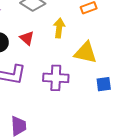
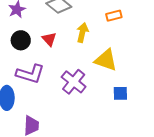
purple cross: (56, 78) -> (74, 82), turned 30

